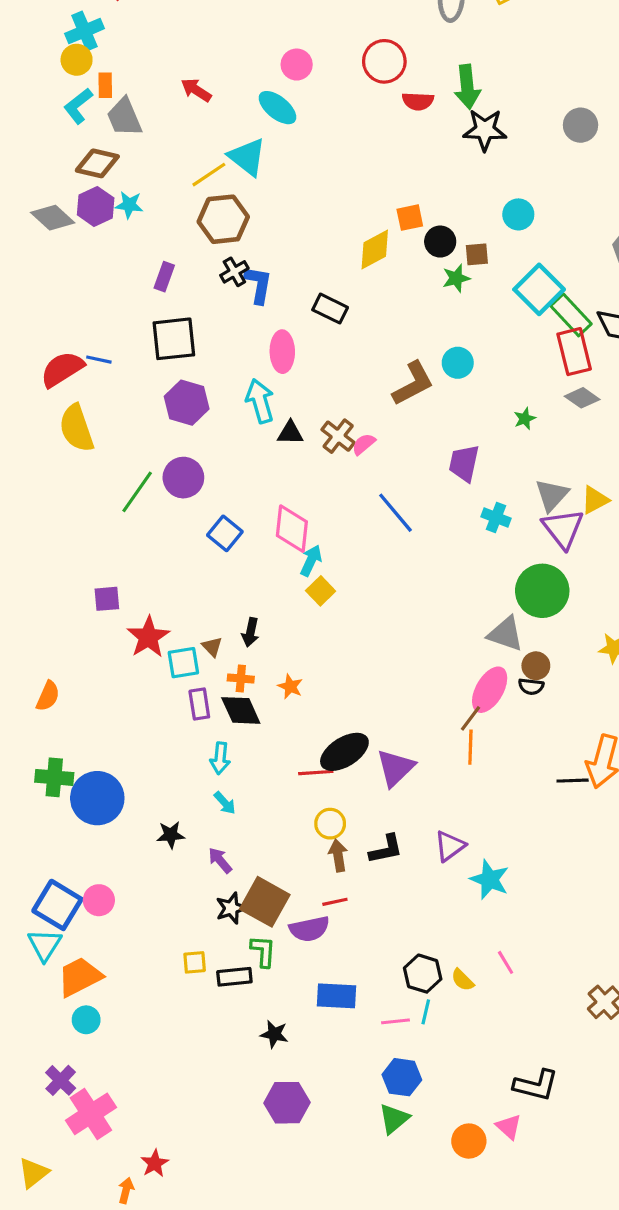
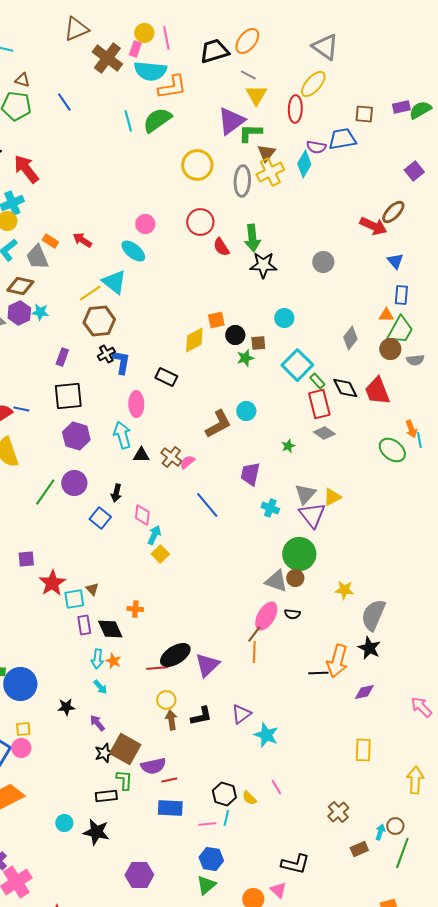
orange rectangle: (105, 85) -> (50, 241), moved, turned -56
red semicircle: (418, 101) -> (221, 247), turned 54
green rectangle: (571, 315) -> (317, 381), size x0.6
pink diamond: (292, 529) -> (142, 515), size x0.7
black arrow: (250, 632) -> (116, 493), moved
brown circle: (536, 666) -> (295, 578), moved
orange cross: (241, 679) -> (135, 609), moved
orange star: (290, 686) -> (113, 661), moved
red line: (335, 902) -> (169, 780), moved
yellow square: (195, 962) -> (23, 729), moved
cyan circle: (86, 1020) -> (64, 823), moved
black star: (274, 1034) -> (96, 832), moved, size x1.5

